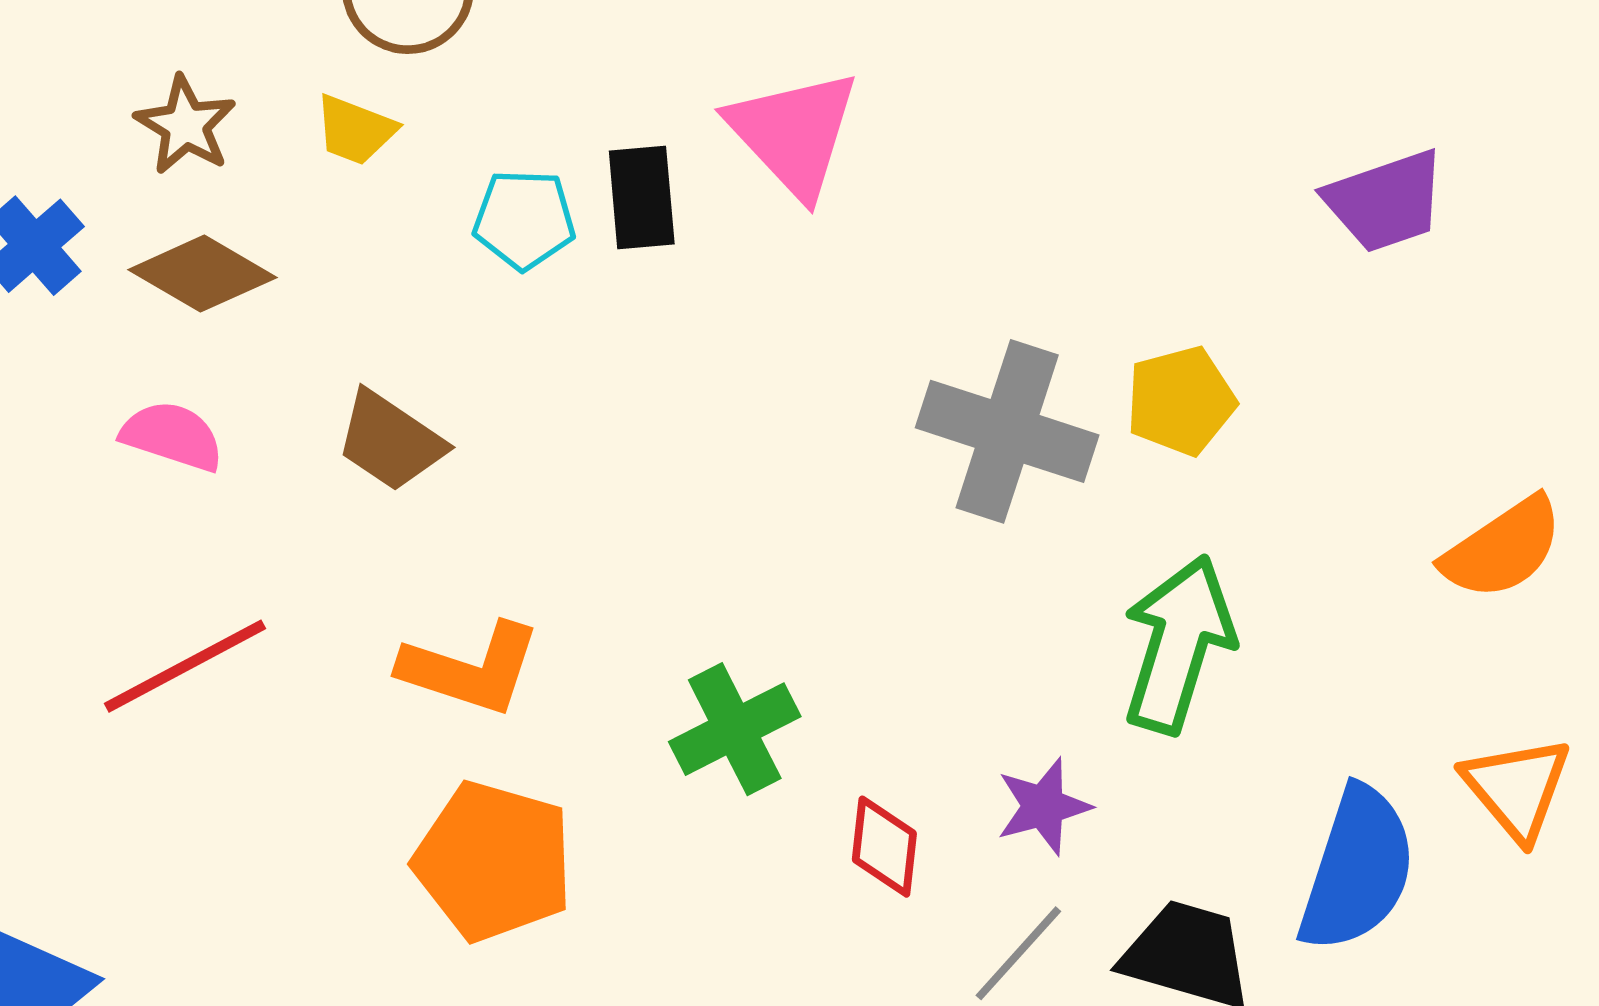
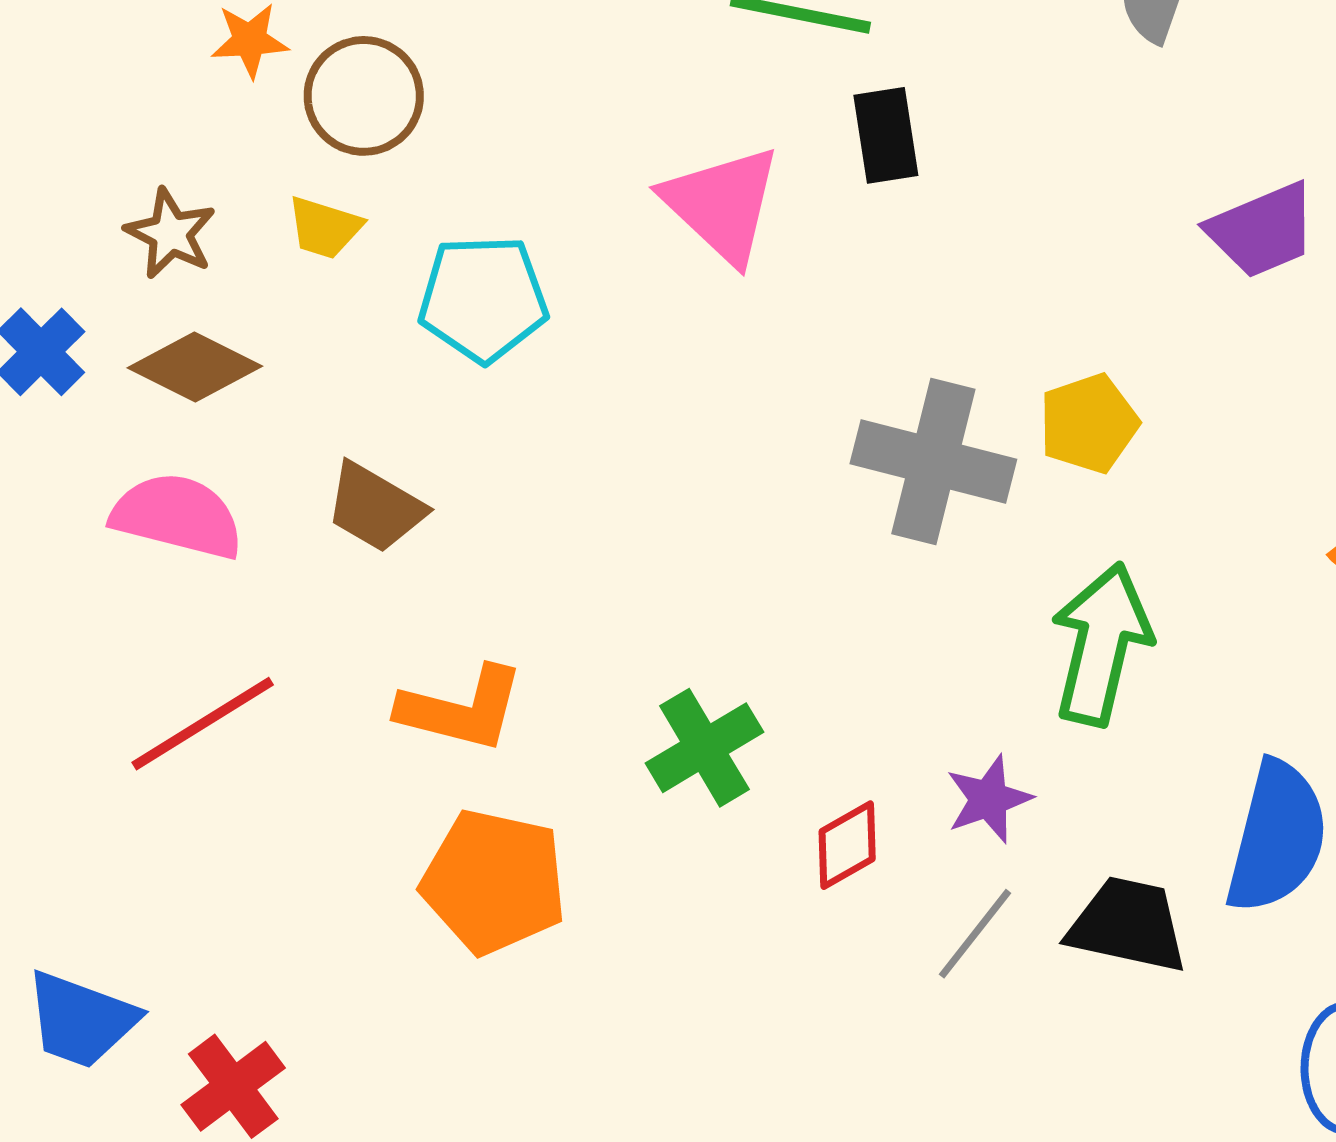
black rectangle: (642, 198) -> (886, 135), moved
cyan pentagon: (524, 219) -> (483, 299), size x1.4
pink semicircle: (172, 436) -> (177, 516), size x1.4
red diamond: (884, 847) -> (847, 845), turned 58

